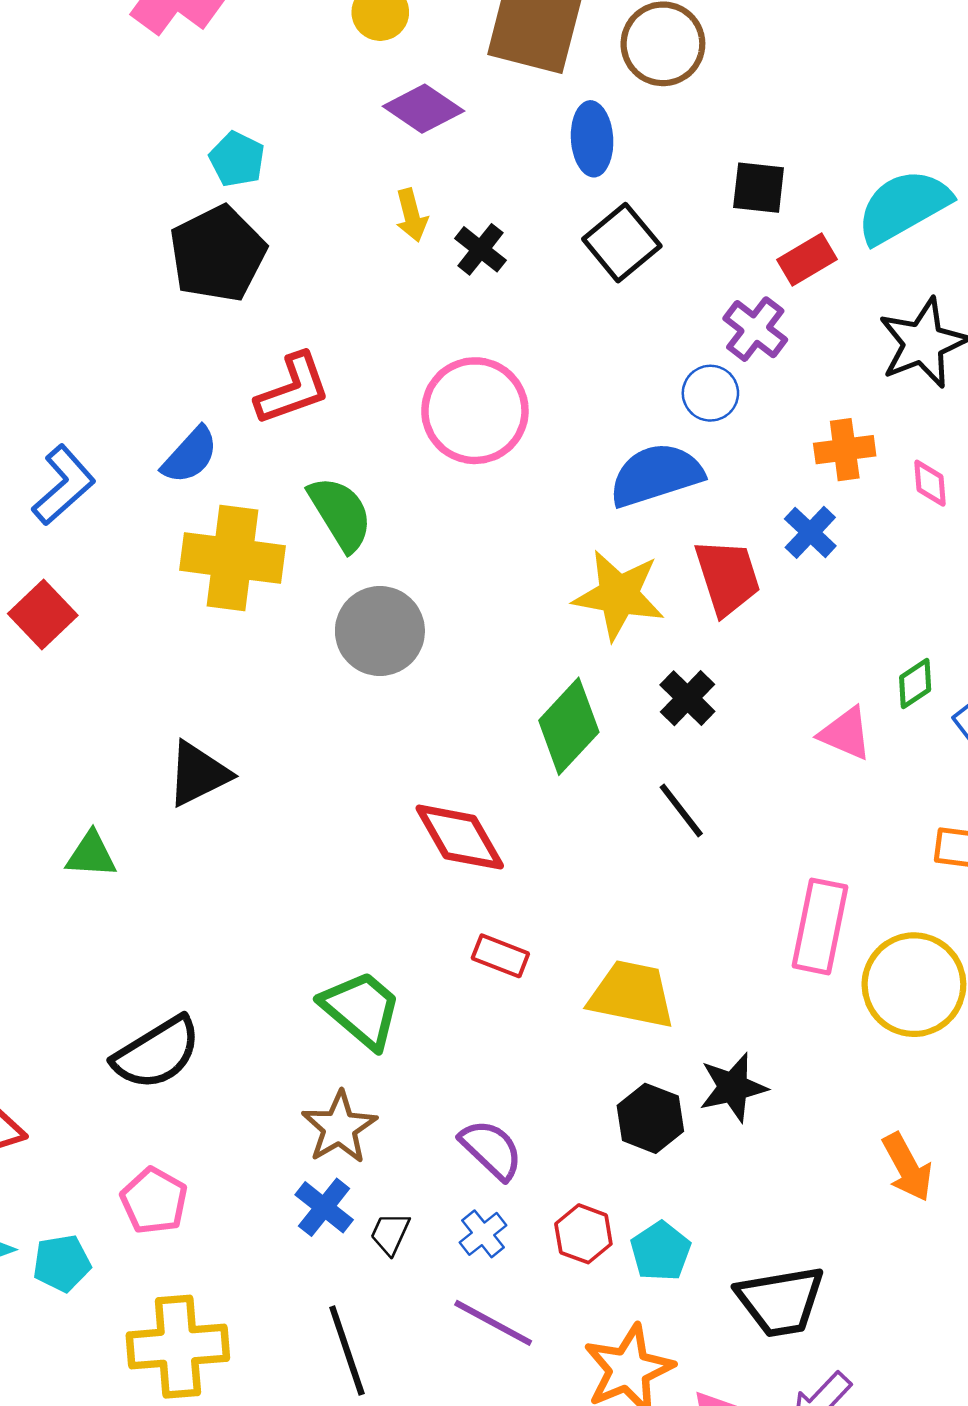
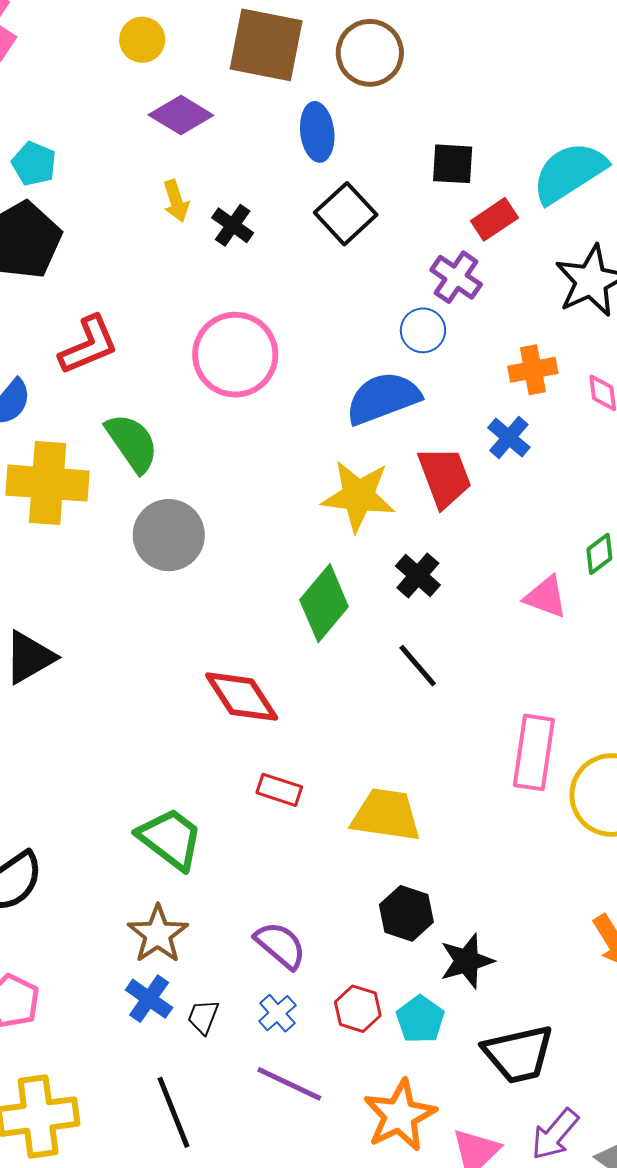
black star: (733, 1087) -> (467, 961), moved

